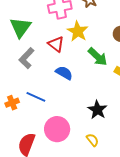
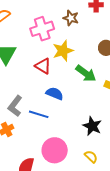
yellow star: (78, 31) -> (63, 51), turned 30
gray L-shape: (27, 58) -> (15, 106), moved
blue line: (36, 97) -> (39, 114), moved

